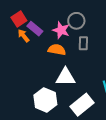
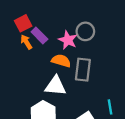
gray rectangle: (83, 43) -> (83, 70), moved, size x1.5
white triangle: (65, 77) -> (55, 86), moved

